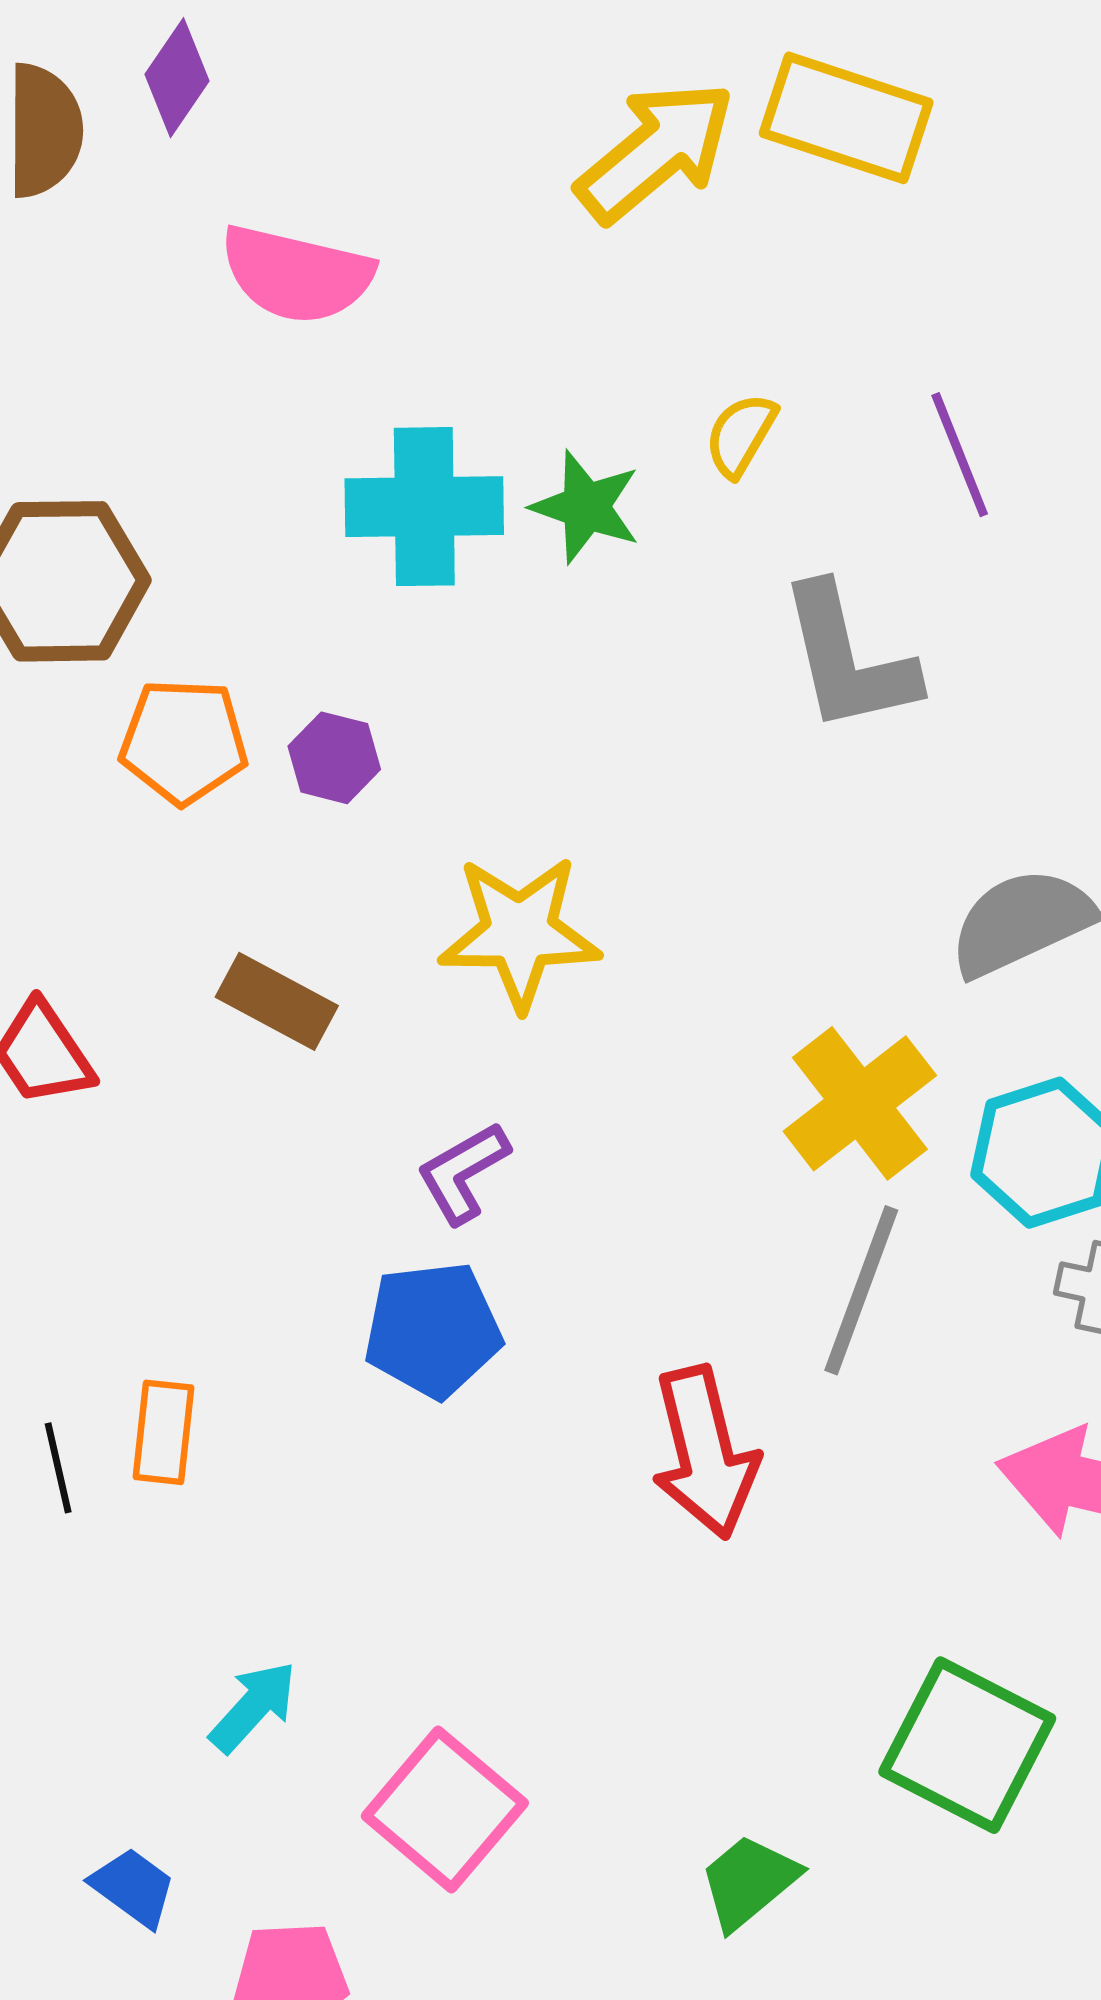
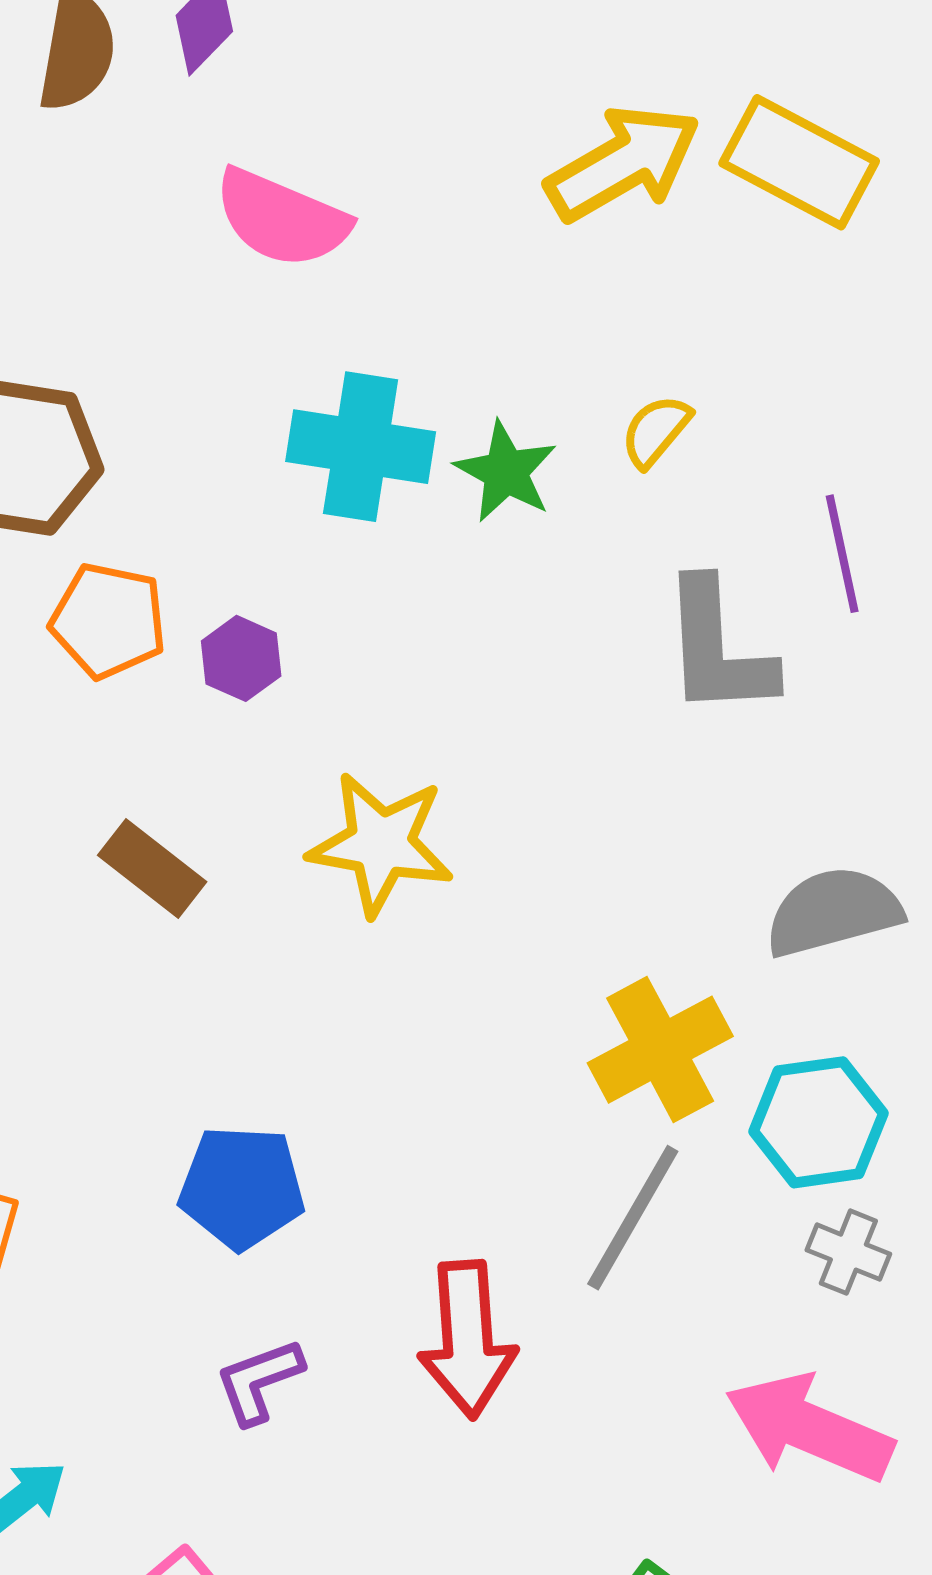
purple line: (960, 455) -> (842, 554), moved
purple L-shape: (463, 1173) -> (259, 1381), moved

